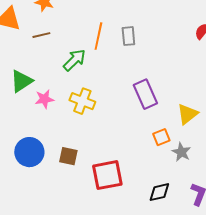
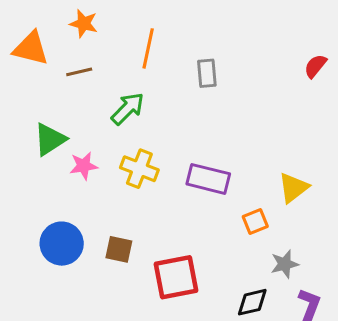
orange line: (98, 36) -> (148, 48), moved
purple rectangle: (145, 94) -> (208, 179), moved, turned -52
gray star: (181, 152) -> (285, 264), moved, turned 30

